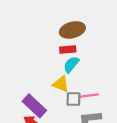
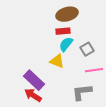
pink line: (88, 96) -> (94, 70), moved
gray square: (74, 99) -> (87, 49), moved, turned -32

